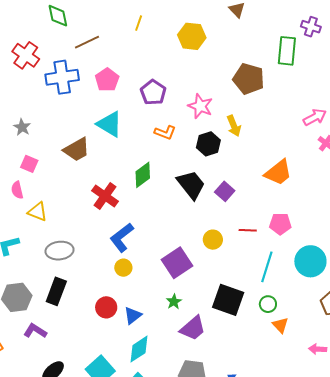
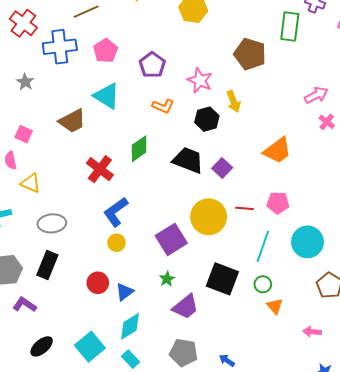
gray star: (22, 127) -> (25, 82), moved
black trapezoid: (191, 185) -> (188, 160), turned -32
yellow circle: (213, 240) -> (209, 217), size x1.8

